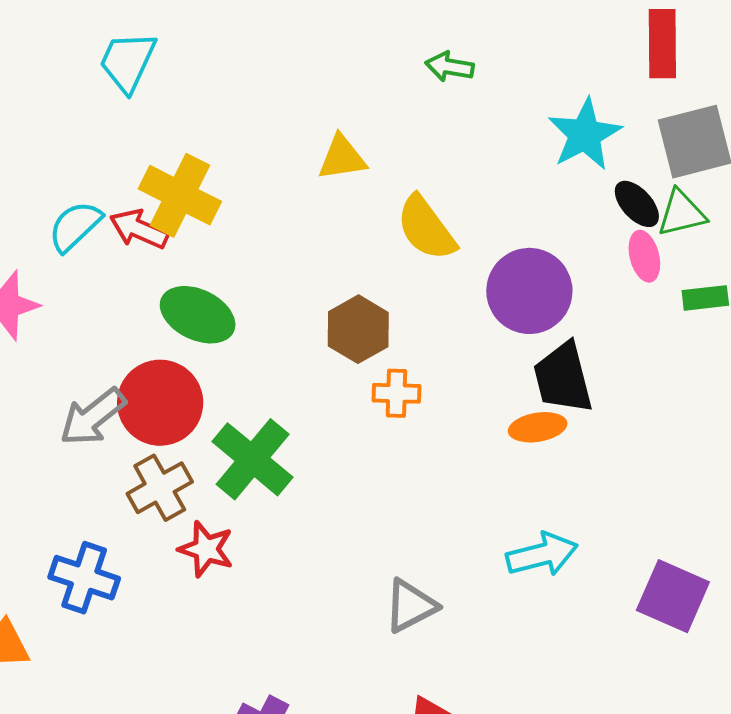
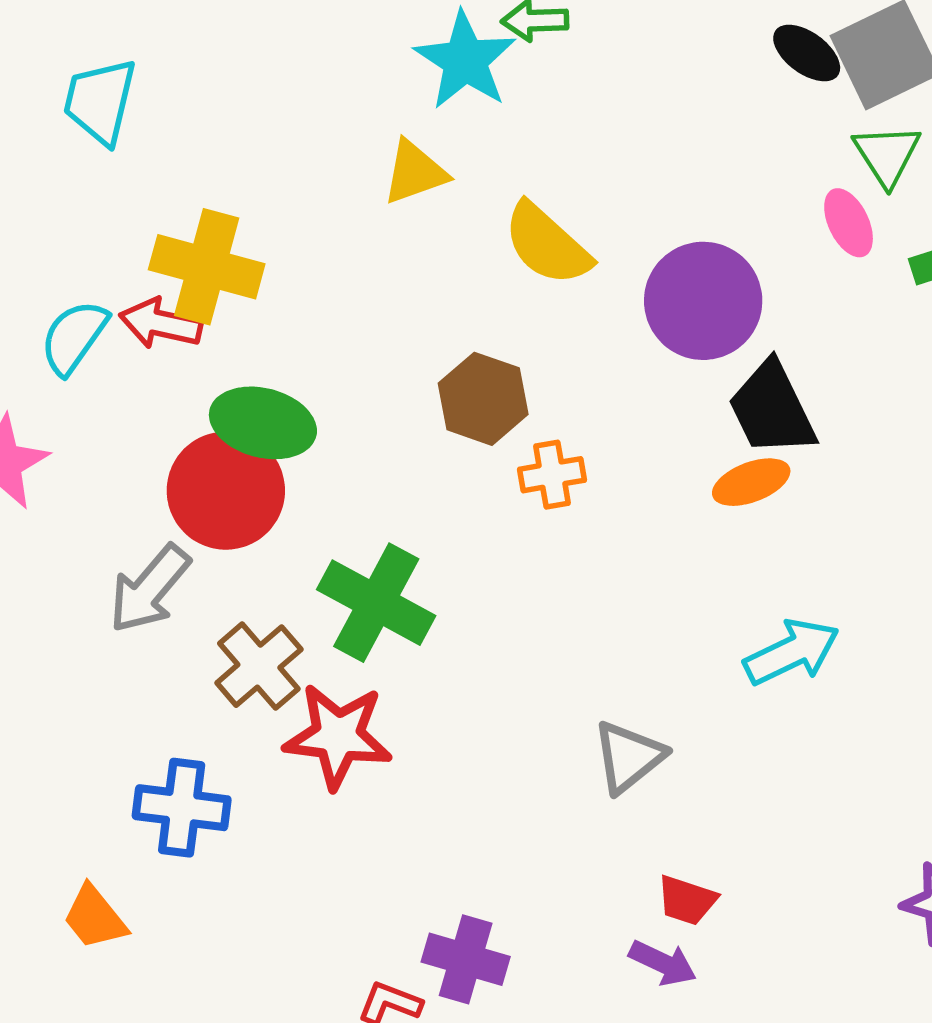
cyan star: (585, 134) -> (465, 60), moved
black ellipse: (637, 204) -> (807, 53), moved
green triangle: (682, 213) -> (887, 155), turned -38
red circle: (160, 403) -> (226, 491), moved
red star: (206, 549) -> (338, 736), size x1.4

